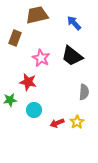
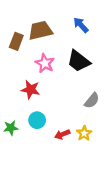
brown trapezoid: (37, 15) -> (40, 30), moved
gray semicircle: (84, 92) -> (92, 100), turned 35
green star: (10, 100) -> (11, 128), moved

